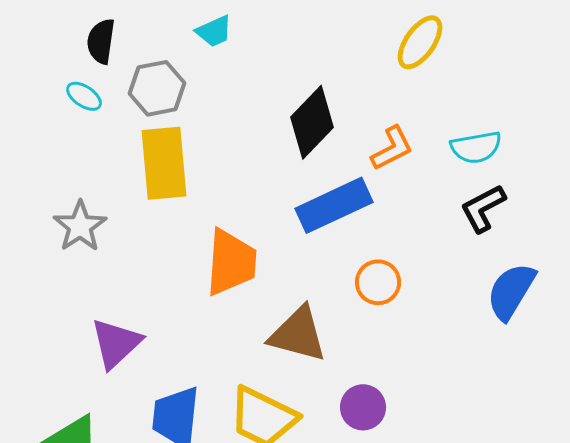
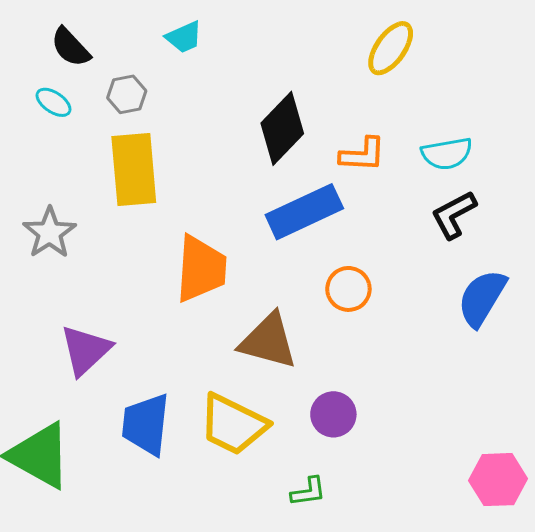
black semicircle: (101, 41) -> (71, 47), turned -51
gray hexagon: (157, 88) -> (127, 94), size x0.7
orange L-shape: (392, 148) -> (363, 155), turned 30

